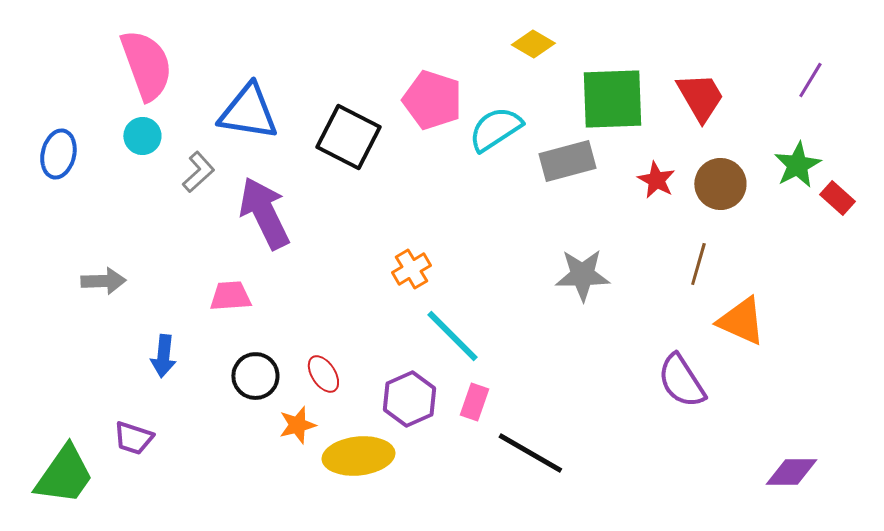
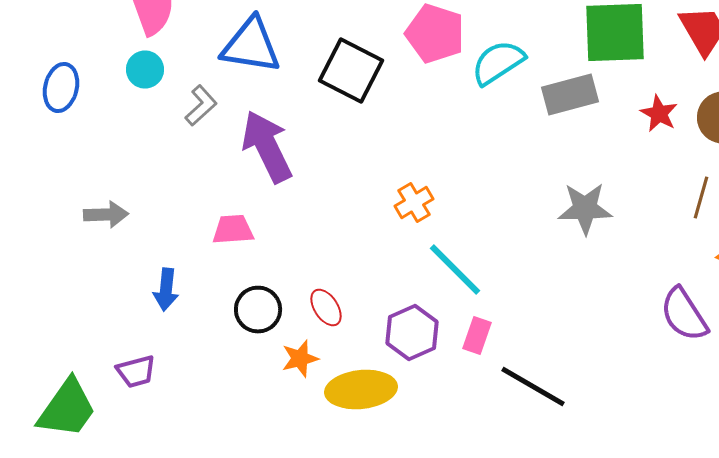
purple trapezoid: (133, 438) -> (136, 372), turned -33

